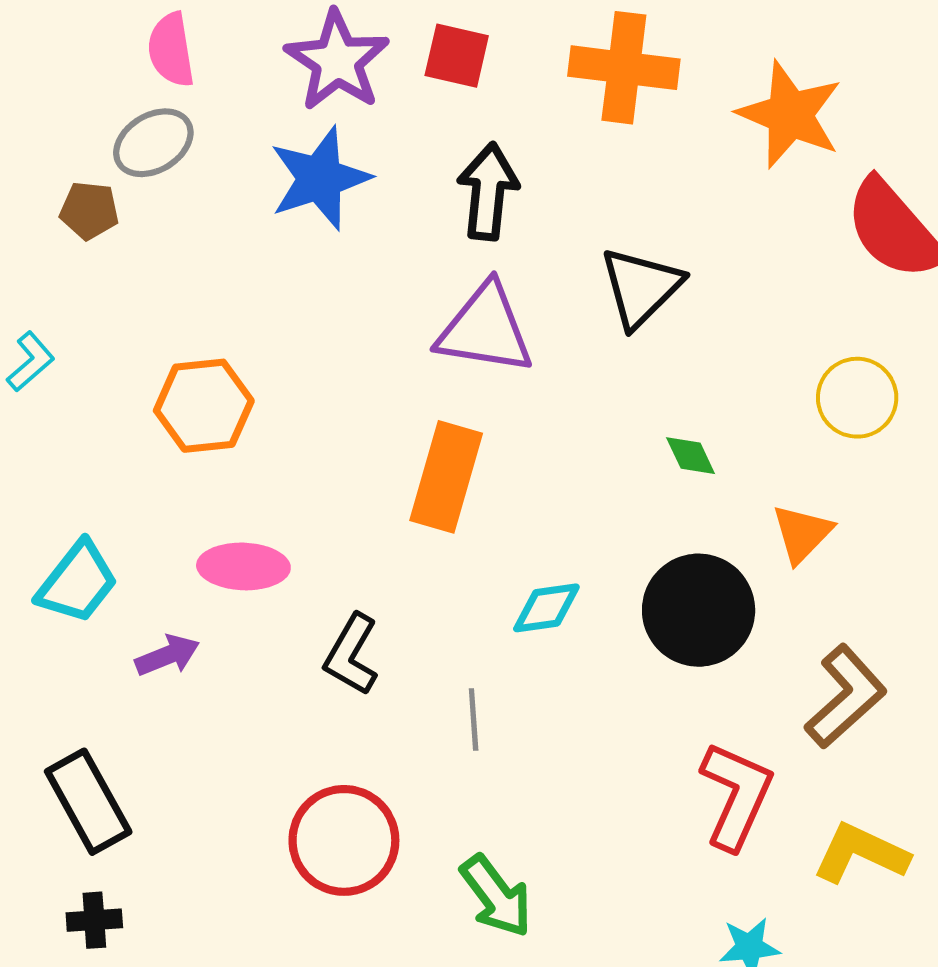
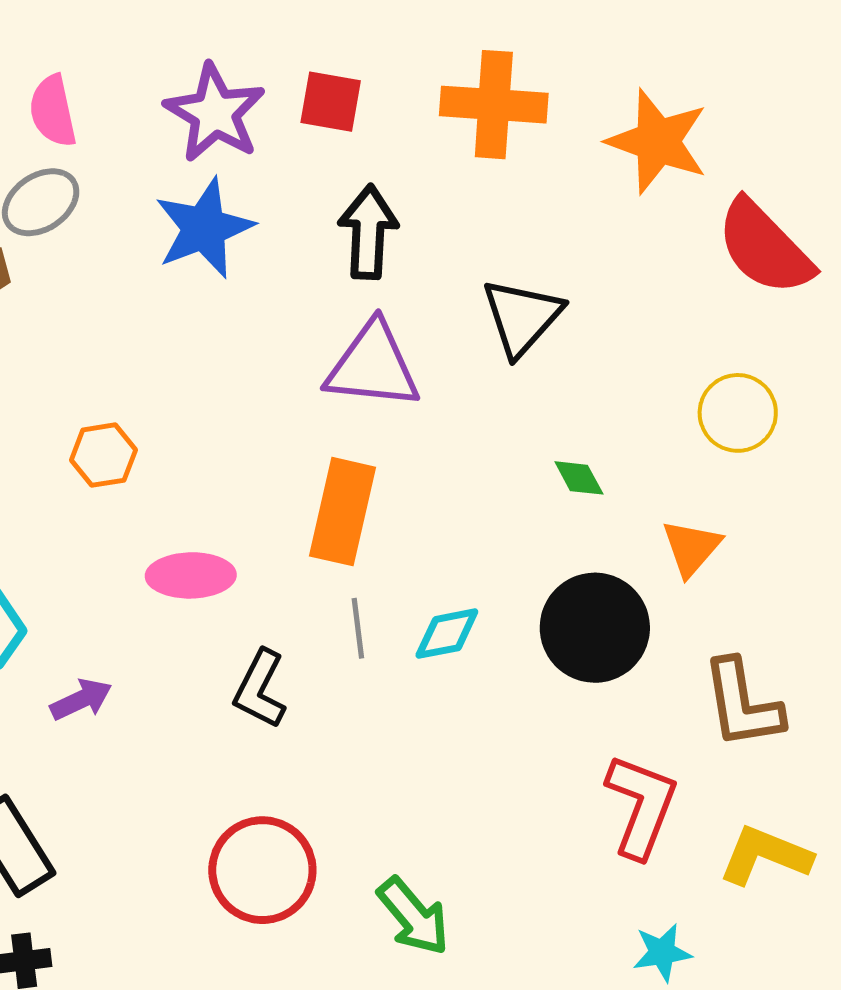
orange hexagon: (204, 406) -> (103, 455), size x0.7
pink ellipse: (243, 566) -> (191, 575), moved
brown L-shape: (846, 697) -> (742, 704), turned 126
gray line: (474, 720) -> (358, 628), moved

